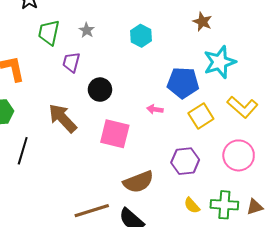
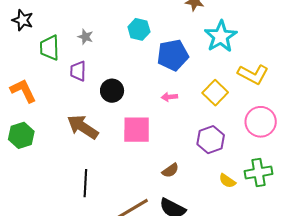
blue pentagon: (183, 83) -> (173, 55), moved
black line: (23, 151) -> (85, 183), moved
brown semicircle: (138, 182) -> (170, 170), size x0.6

